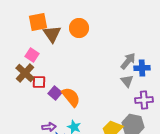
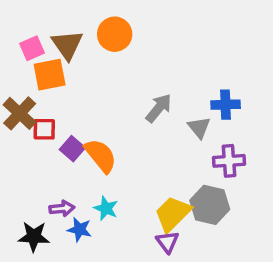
orange square: (38, 22) -> (50, 75), moved
pink square: (32, 55) -> (32, 48), moved, turned 32
gray arrow: (128, 61) -> (159, 108), moved

